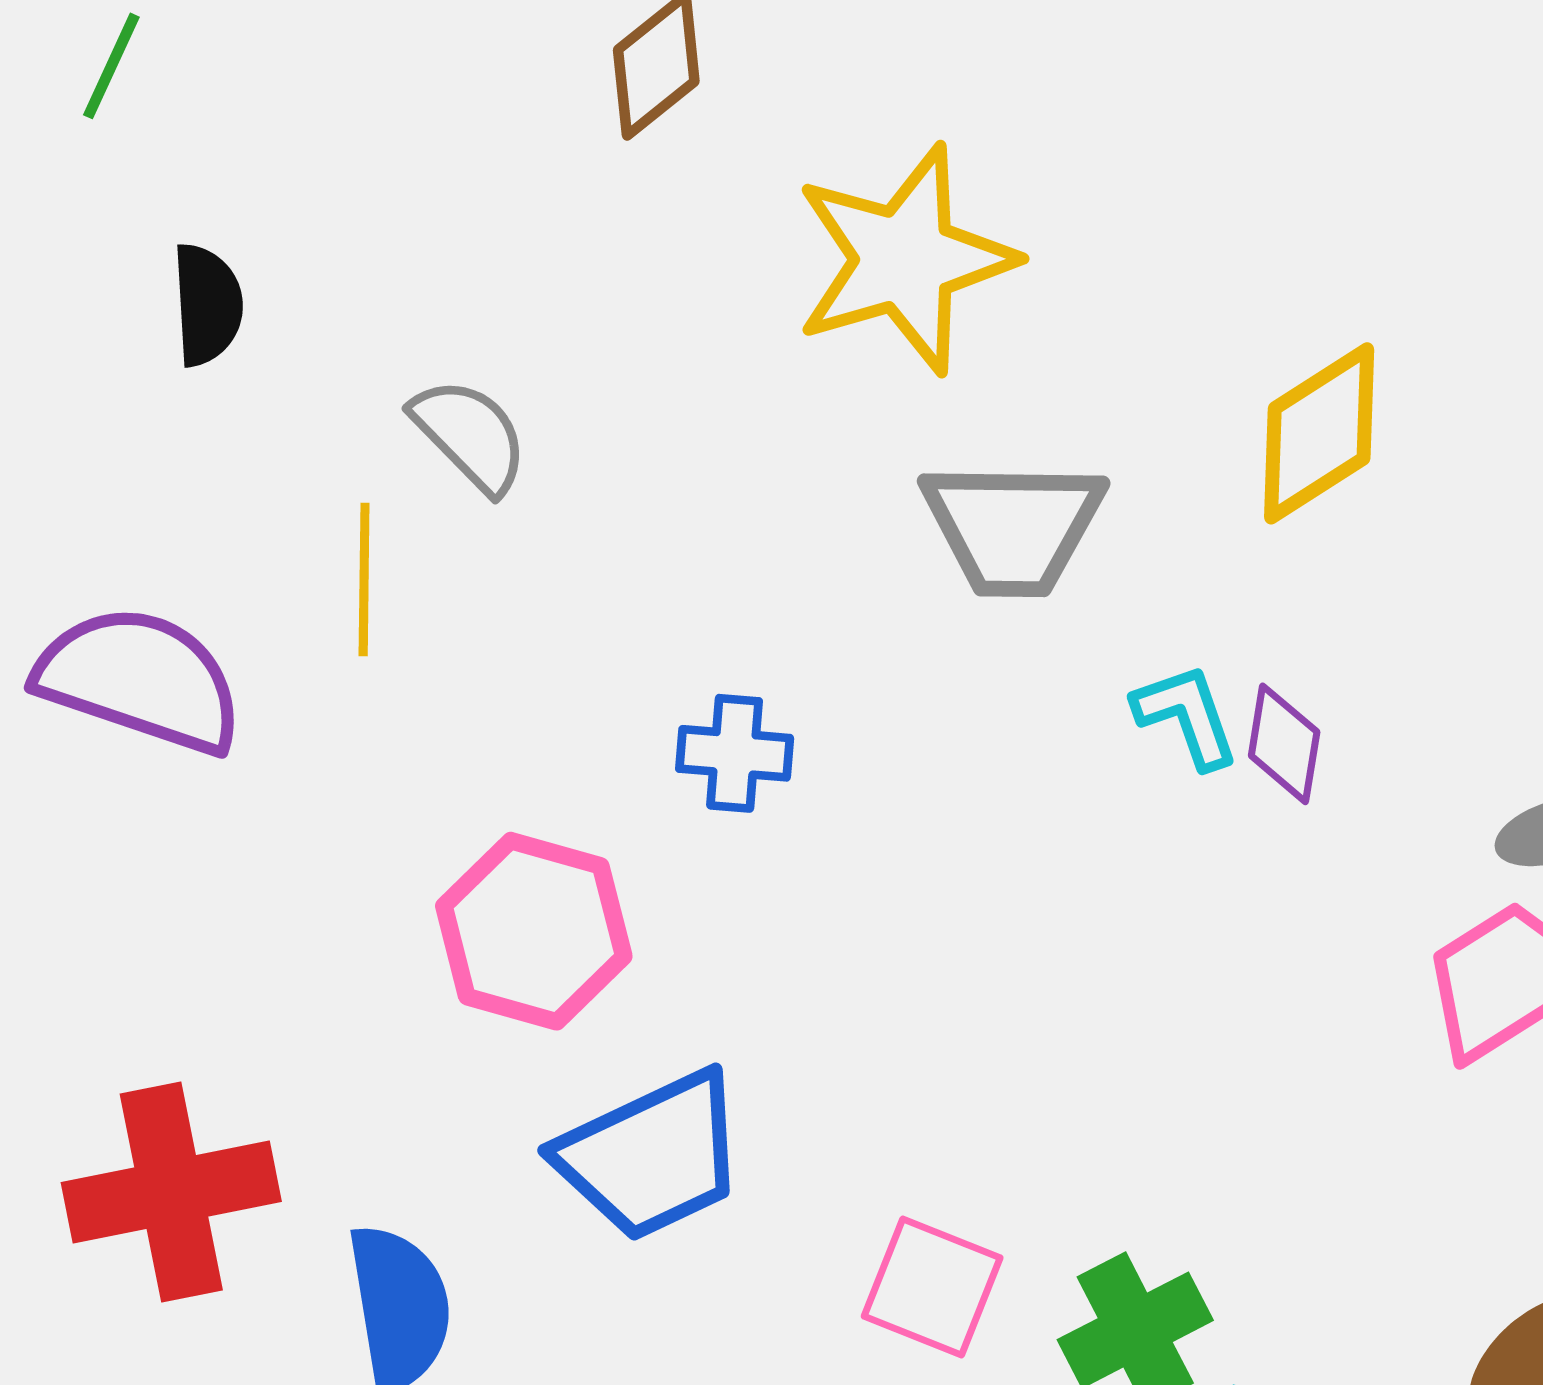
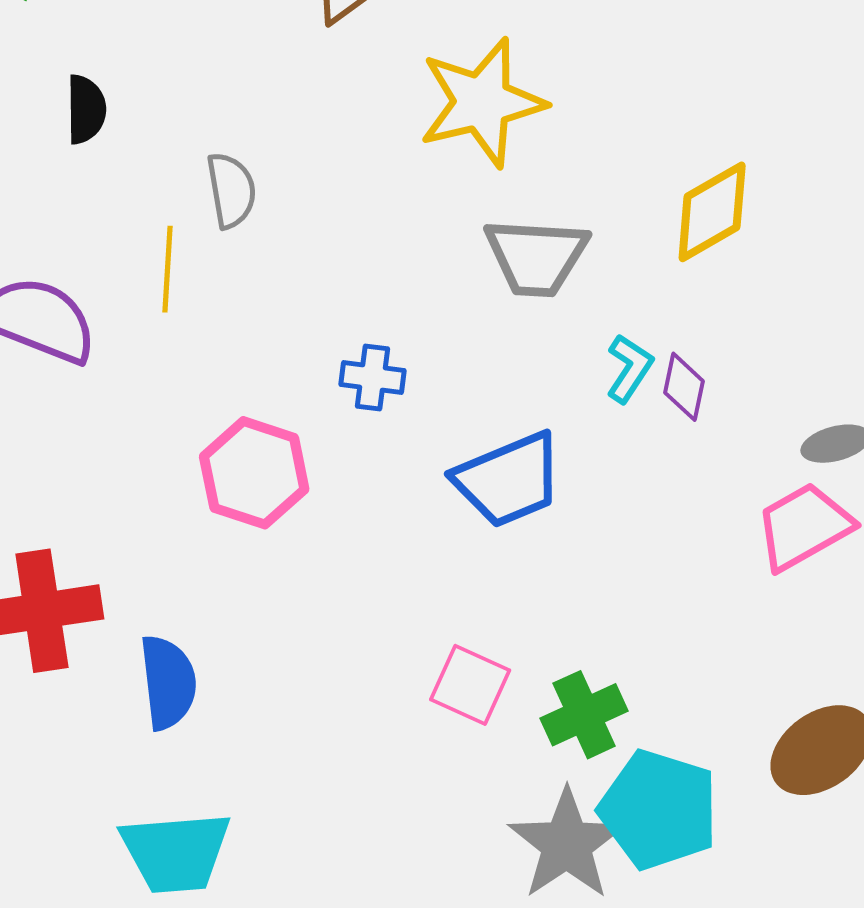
gray semicircle: (470, 435) -> (231, 190), turned 32
cyan L-shape: (1186, 716) -> (629, 368), turned 50
blue trapezoid: (652, 1156) -> (508, 480), moved

